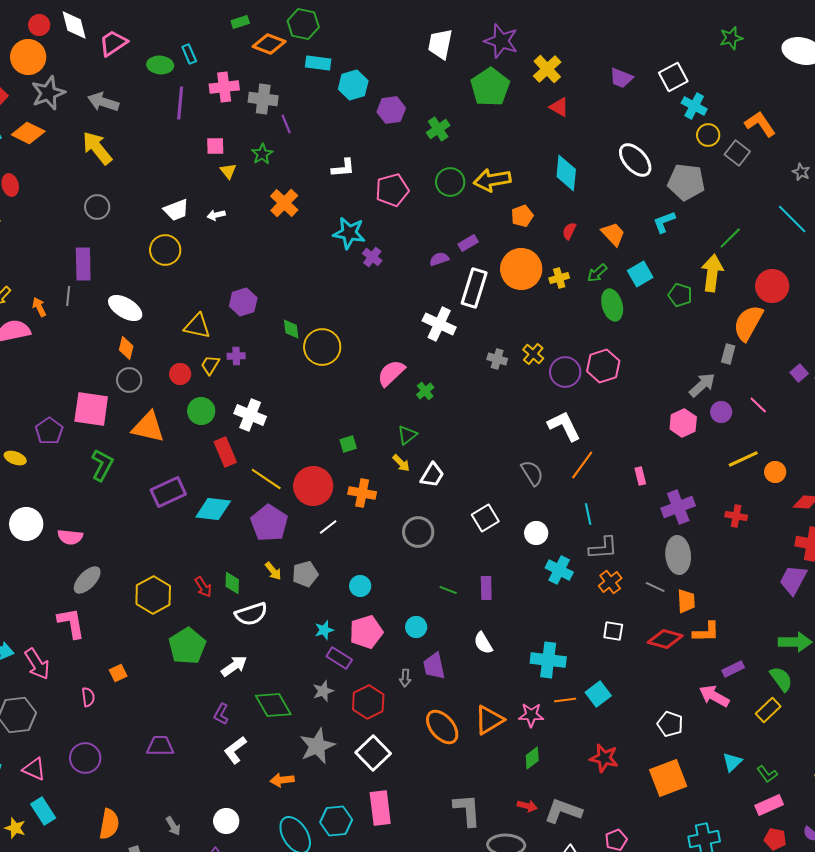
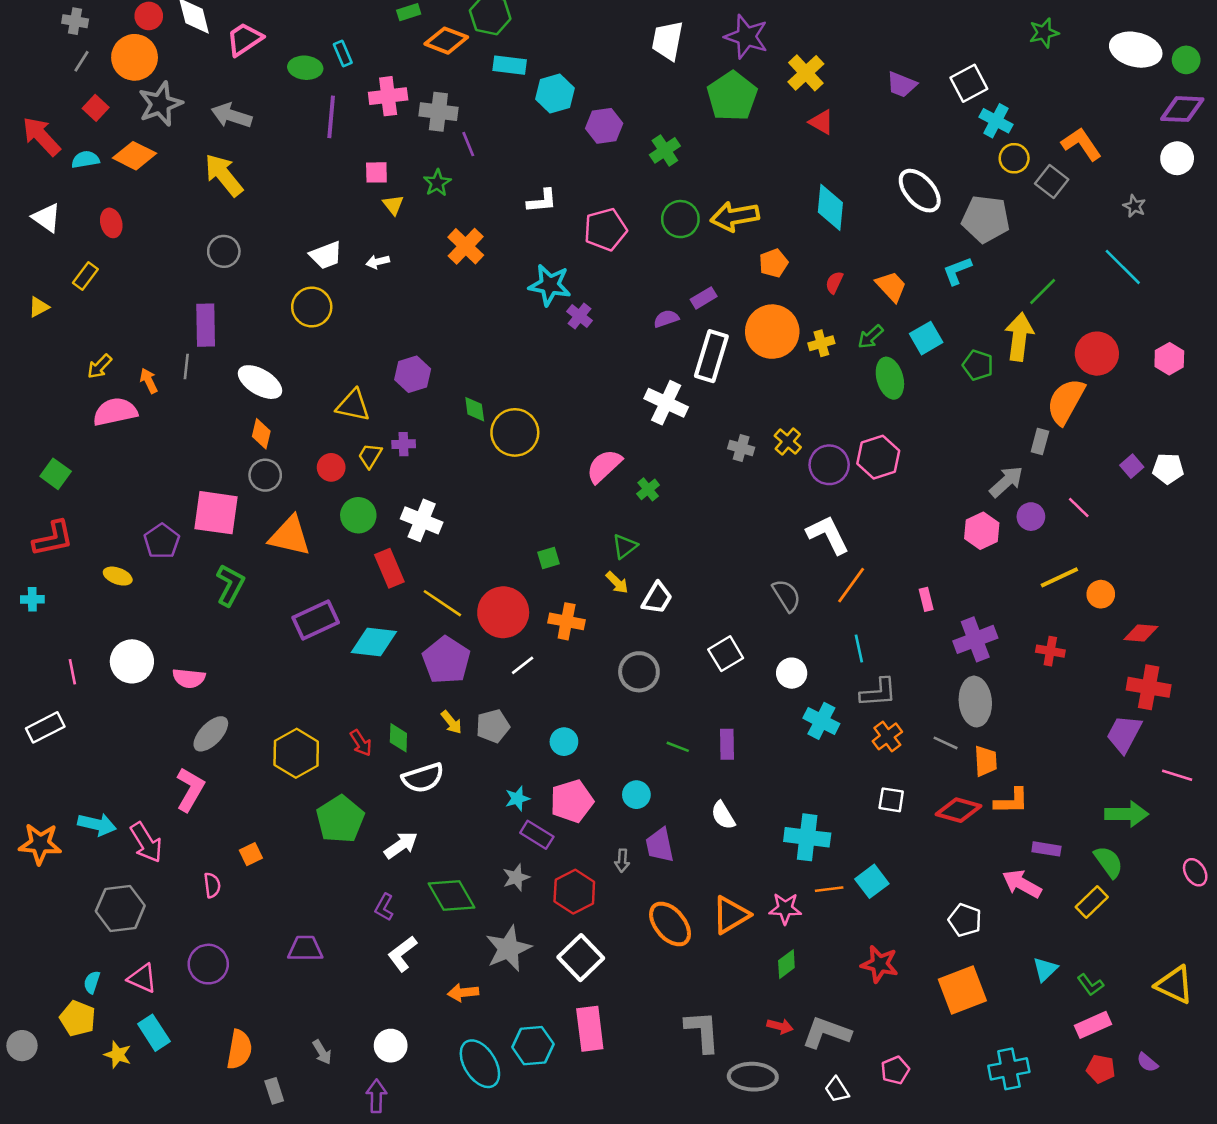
pink L-shape: (71, 623) -> (190, 789), turned 40
purple rectangle: (733, 669) -> (1046, 849), turned 35

